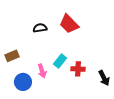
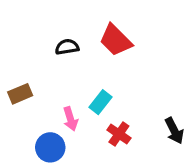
red cross: (78, 69) -> (119, 134), moved, turned 32
blue circle: (23, 82) -> (50, 147), moved

